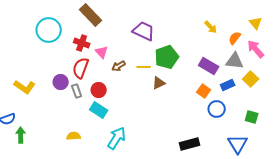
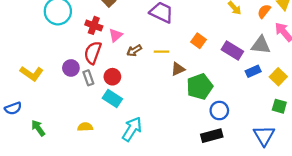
orange semicircle: (235, 38) -> (264, 11), moved
pink triangle: (102, 52) -> (116, 35), turned 32
green pentagon: (167, 57) -> (200, 87), moved
yellow square: (251, 79) -> (278, 77), moved
orange square: (204, 91) -> (199, 41), moved
blue circle: (217, 109) -> (219, 111), moved
green arrow: (21, 135) -> (38, 128), moved, turned -35

